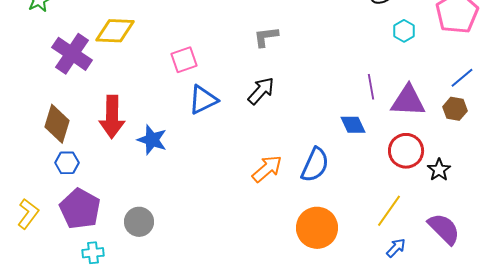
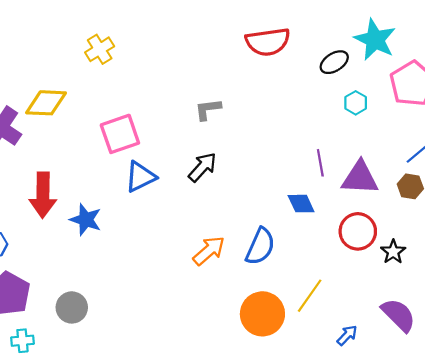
pink square: (184, 60) -> (120, 134), size x1.4
yellow line: (389, 211) -> (310, 296), moved

